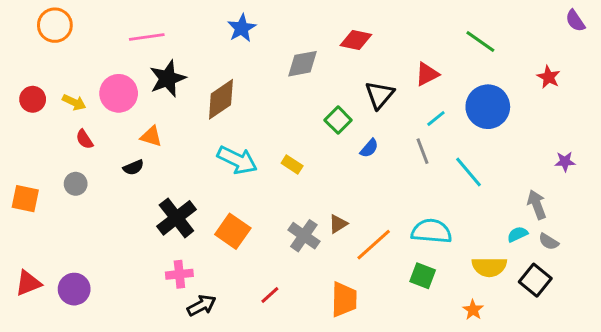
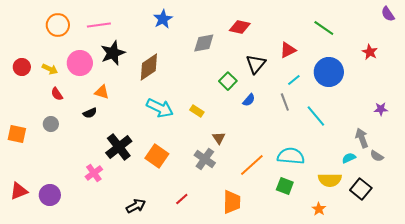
orange circle: (55, 25) -> (58, 25), moved
brown triangle: (338, 224) -> (219, 138), moved, turned -32
gray semicircle: (549, 242) -> (377, 156), moved
pink cross: (179, 274) -> (94, 173), moved, turned -30

